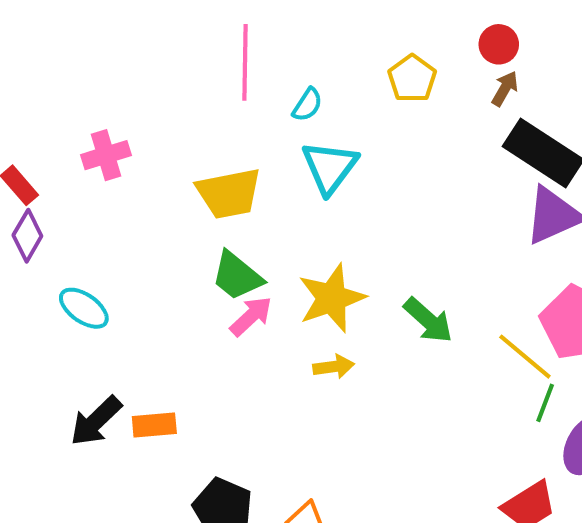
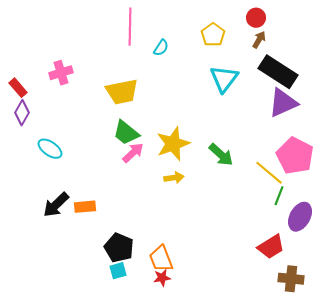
cyan triangle: (330, 167) -> (224, 79), moved

